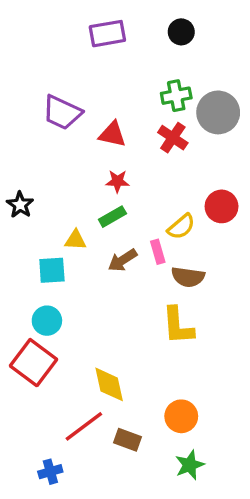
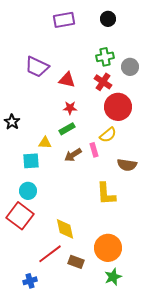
gray circle: (218, 112) -> (130, 67), size x0.7
red circle: (222, 206) -> (118, 107), moved, size x1.4
brown semicircle: (188, 277) -> (127, 165), moved
orange circle: (181, 416) -> (108, 248), size x1.4

